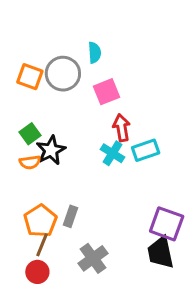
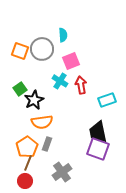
cyan rectangle: (146, 150) -> (107, 100), moved
cyan cross: (113, 153) -> (60, 81), moved
orange semicircle: (30, 162) -> (42, 122), moved, size x1.5
purple square: (167, 224) -> (98, 149), moved
black trapezoid: (161, 252) -> (98, 132), moved

